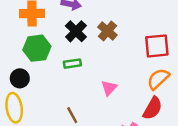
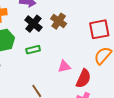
pink triangle: (109, 88) -> (64, 66), turned 40
red semicircle: (153, 108) -> (83, 79), moved

